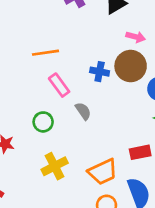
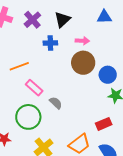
blue cross: (100, 72) -> (50, 43), moved
green circle: (43, 122) -> (28, 117), size x1.6

